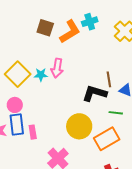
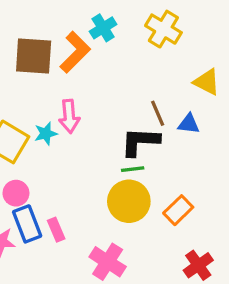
brown square: (45, 28) -> (34, 56), size x1.4
green line: (116, 113) -> (133, 169), moved
orange rectangle: (107, 139) -> (178, 210), size x0.7

